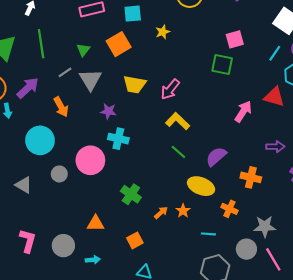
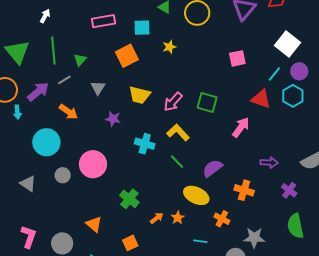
green triangle: (83, 50) -> (80, 60), moved
green square: (222, 64) -> (207, 102), moved
gray line: (65, 72) -> (64, 80), moved
gray triangle: (90, 80) -> (98, 88), size x0.7
red triangle: (274, 97) -> (261, 99), moved
orange arrow: (61, 107) -> (68, 112), turned -30
cyan cross: (118, 139) -> (145, 144), moved
orange triangle: (96, 223) -> (94, 224), turned 36

